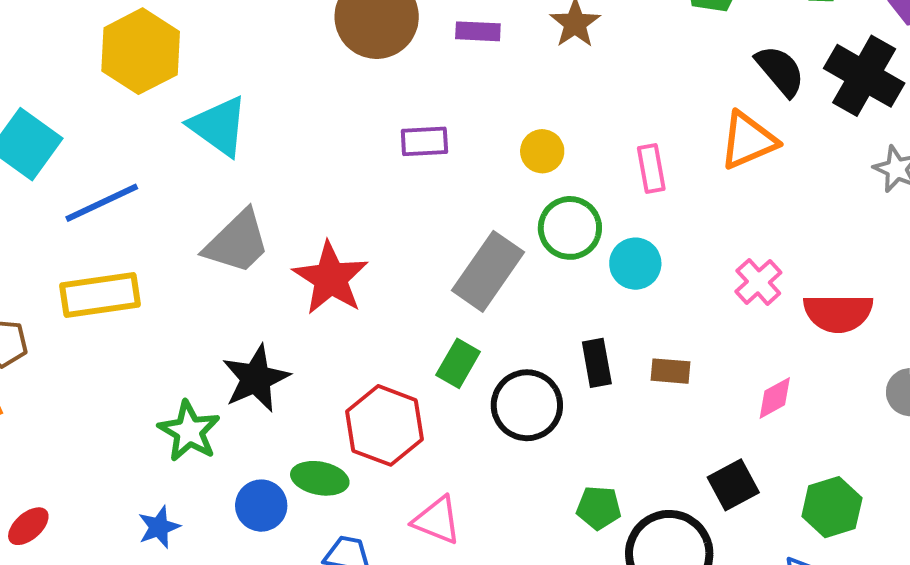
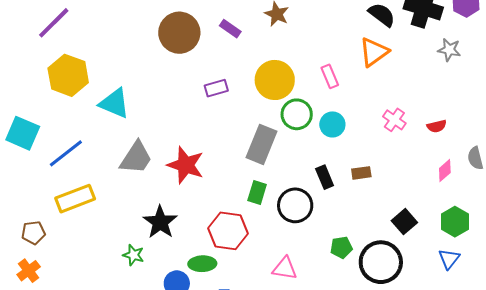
purple rectangle: (478, 31) -> (230, 29), turned 45
yellow circle: (542, 151) -> (275, 80), size x1.8
red semicircle: (838, 313) -> (437, 126), size x0.6
pink diamond: (775, 398) -> (445, 170), moved
green star: (189, 431) -> (133, 255), size x0.7
pink triangle: (437, 520) -> (285, 268), moved

